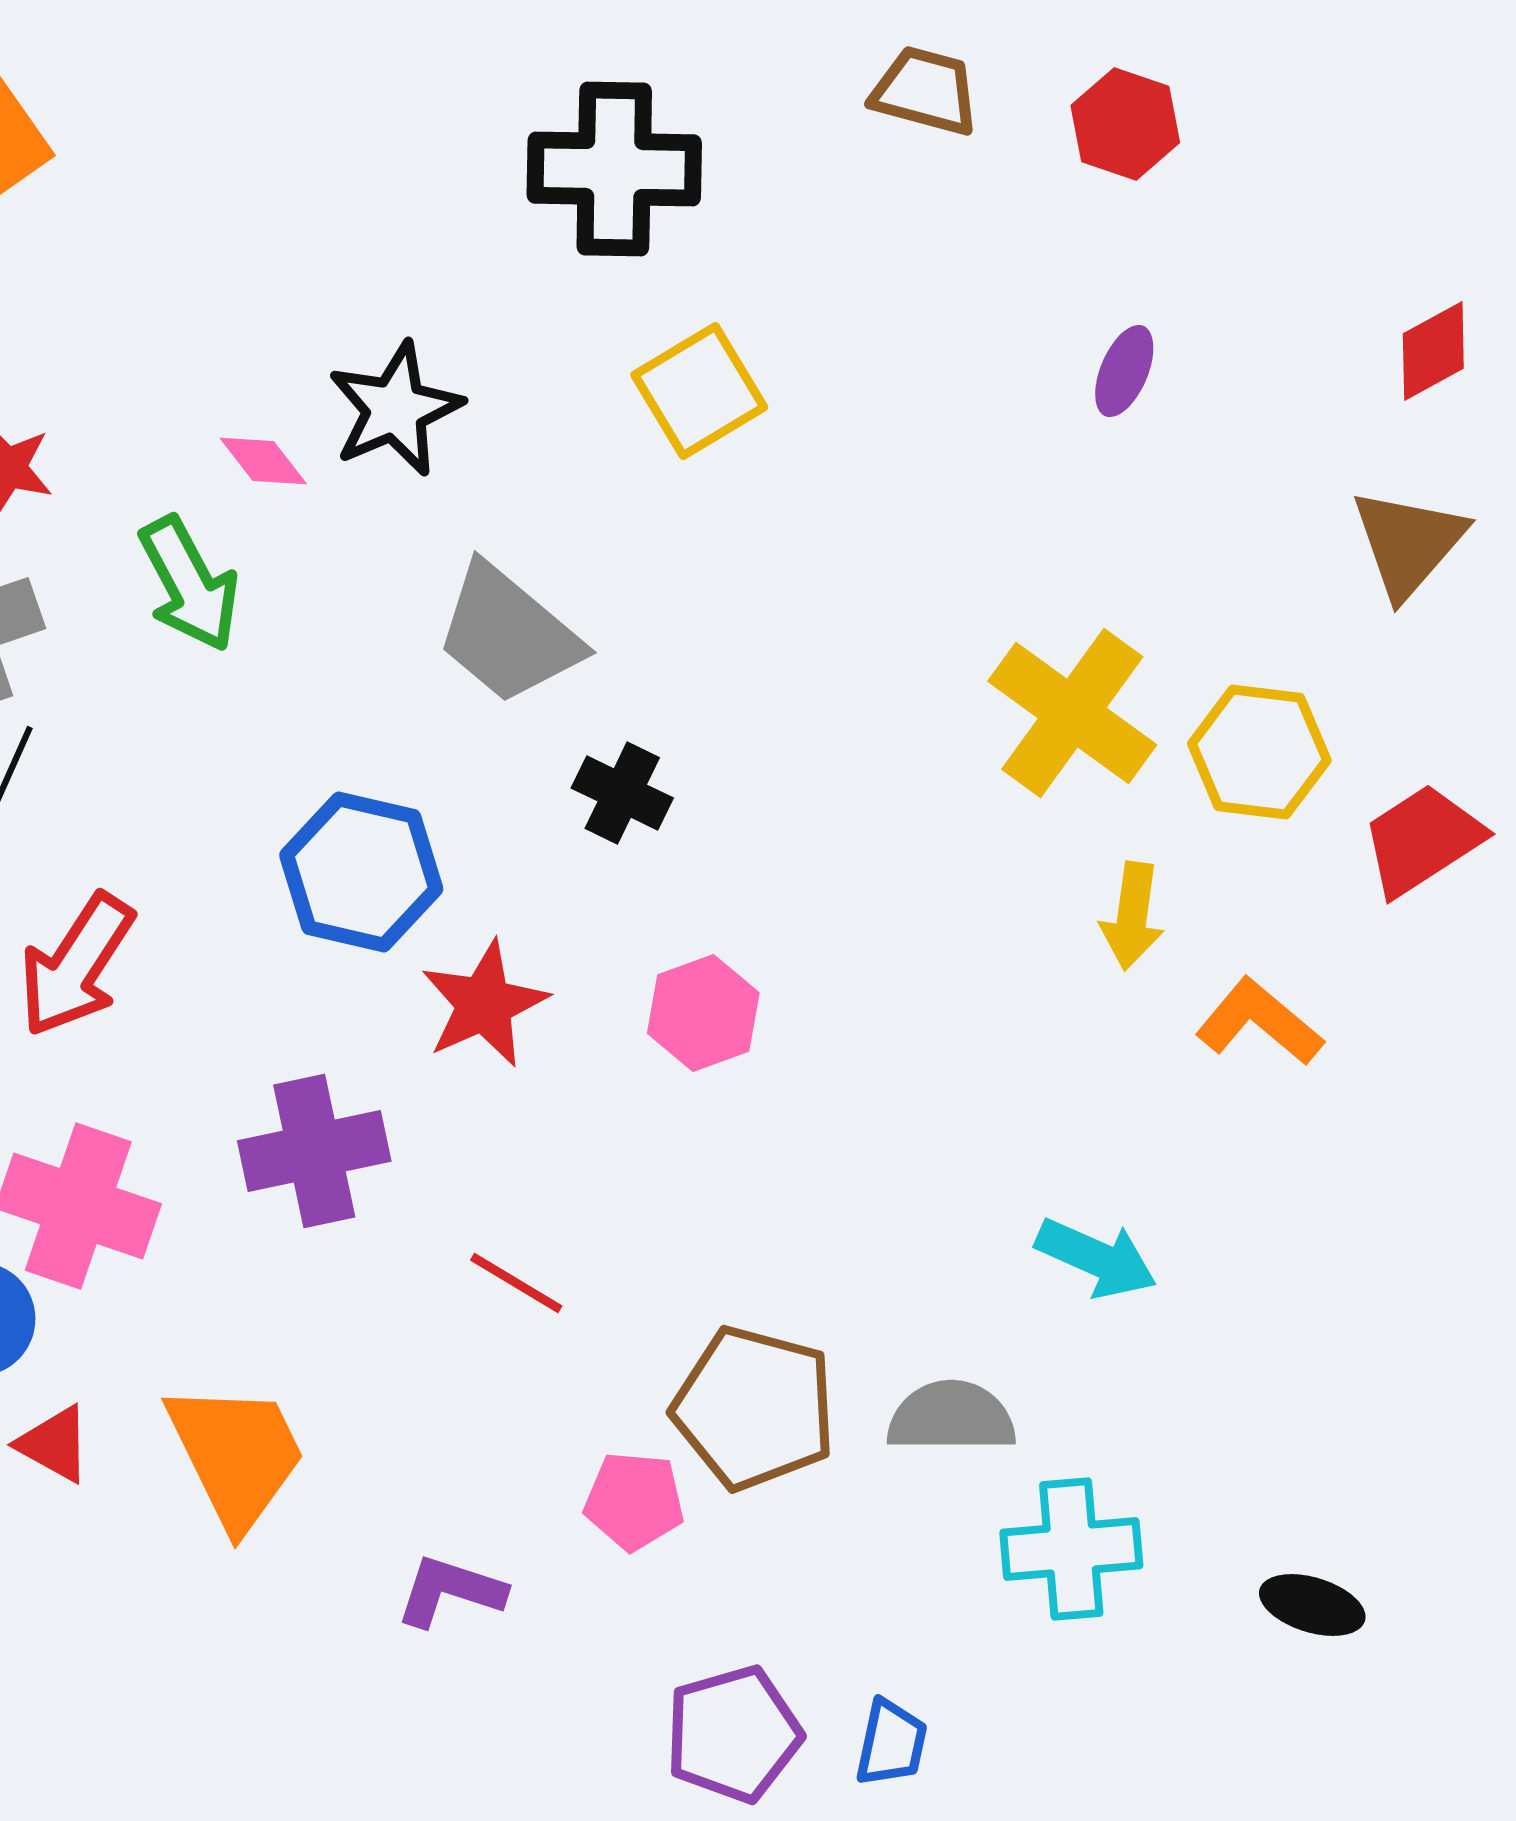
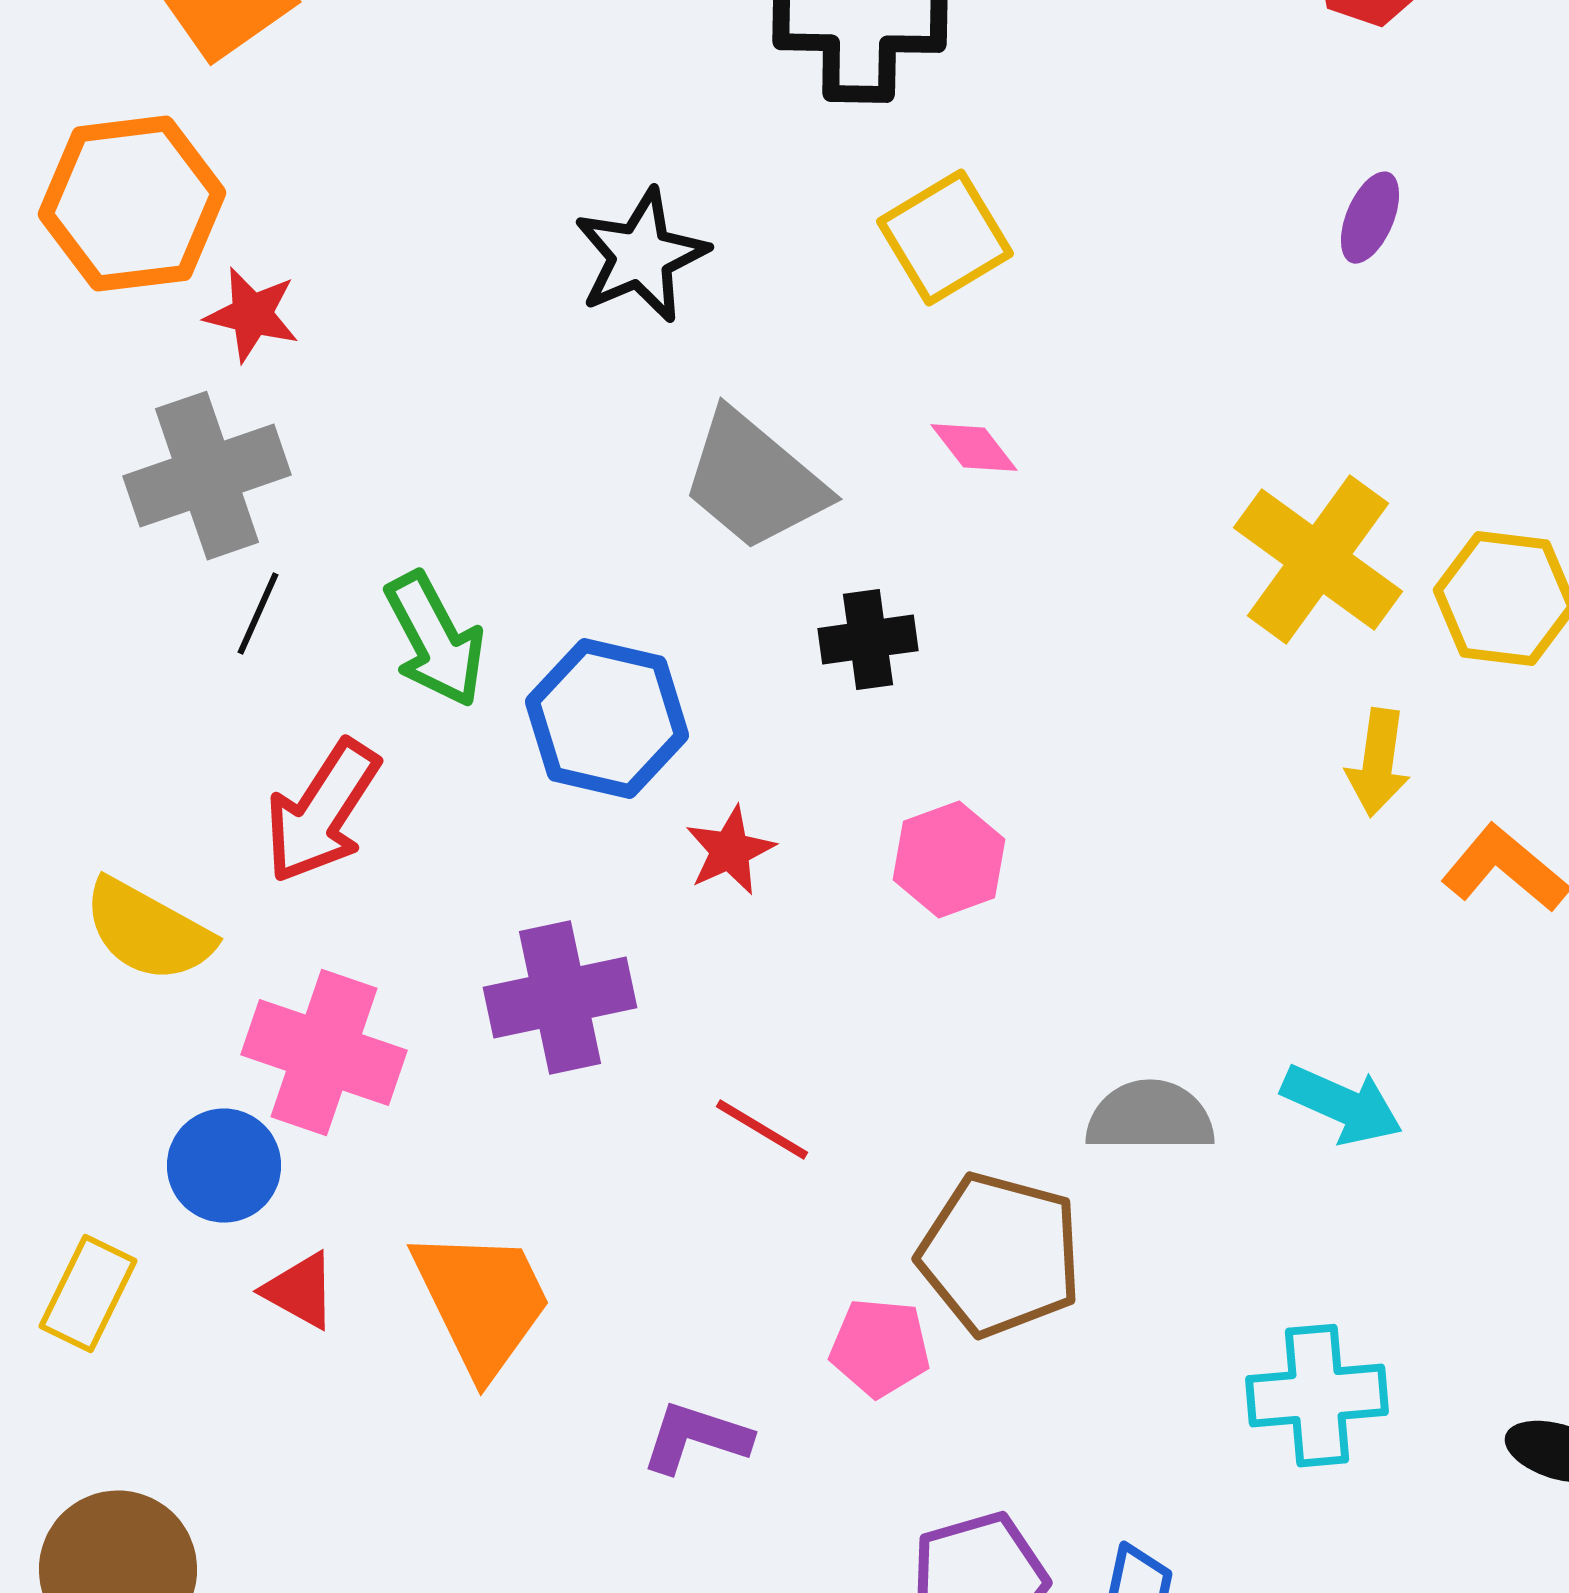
pink diamond: (263, 461) -> (974, 448), moved
green arrow: (189, 584) -> (435, 640), moved
black cross: (622, 793) -> (868, 640), turned -34
red star: (484, 1004) -> (730, 851), size x0.7
gray semicircle: (951, 1417) -> (1150, 1117), moved

